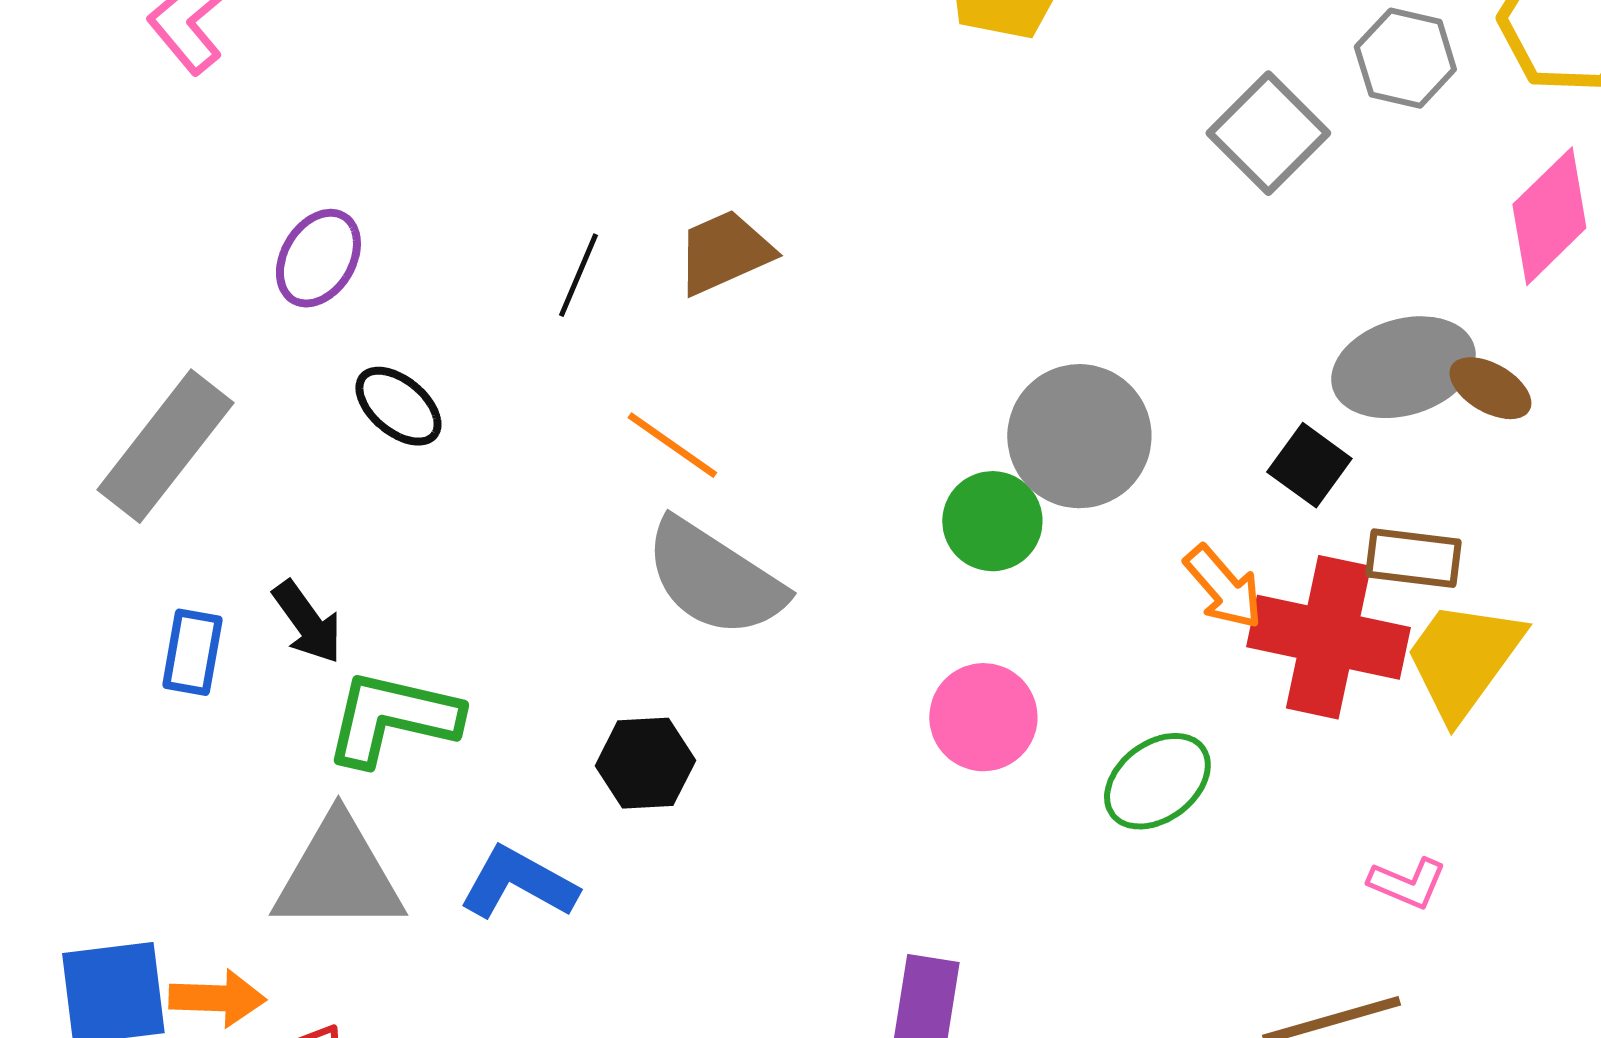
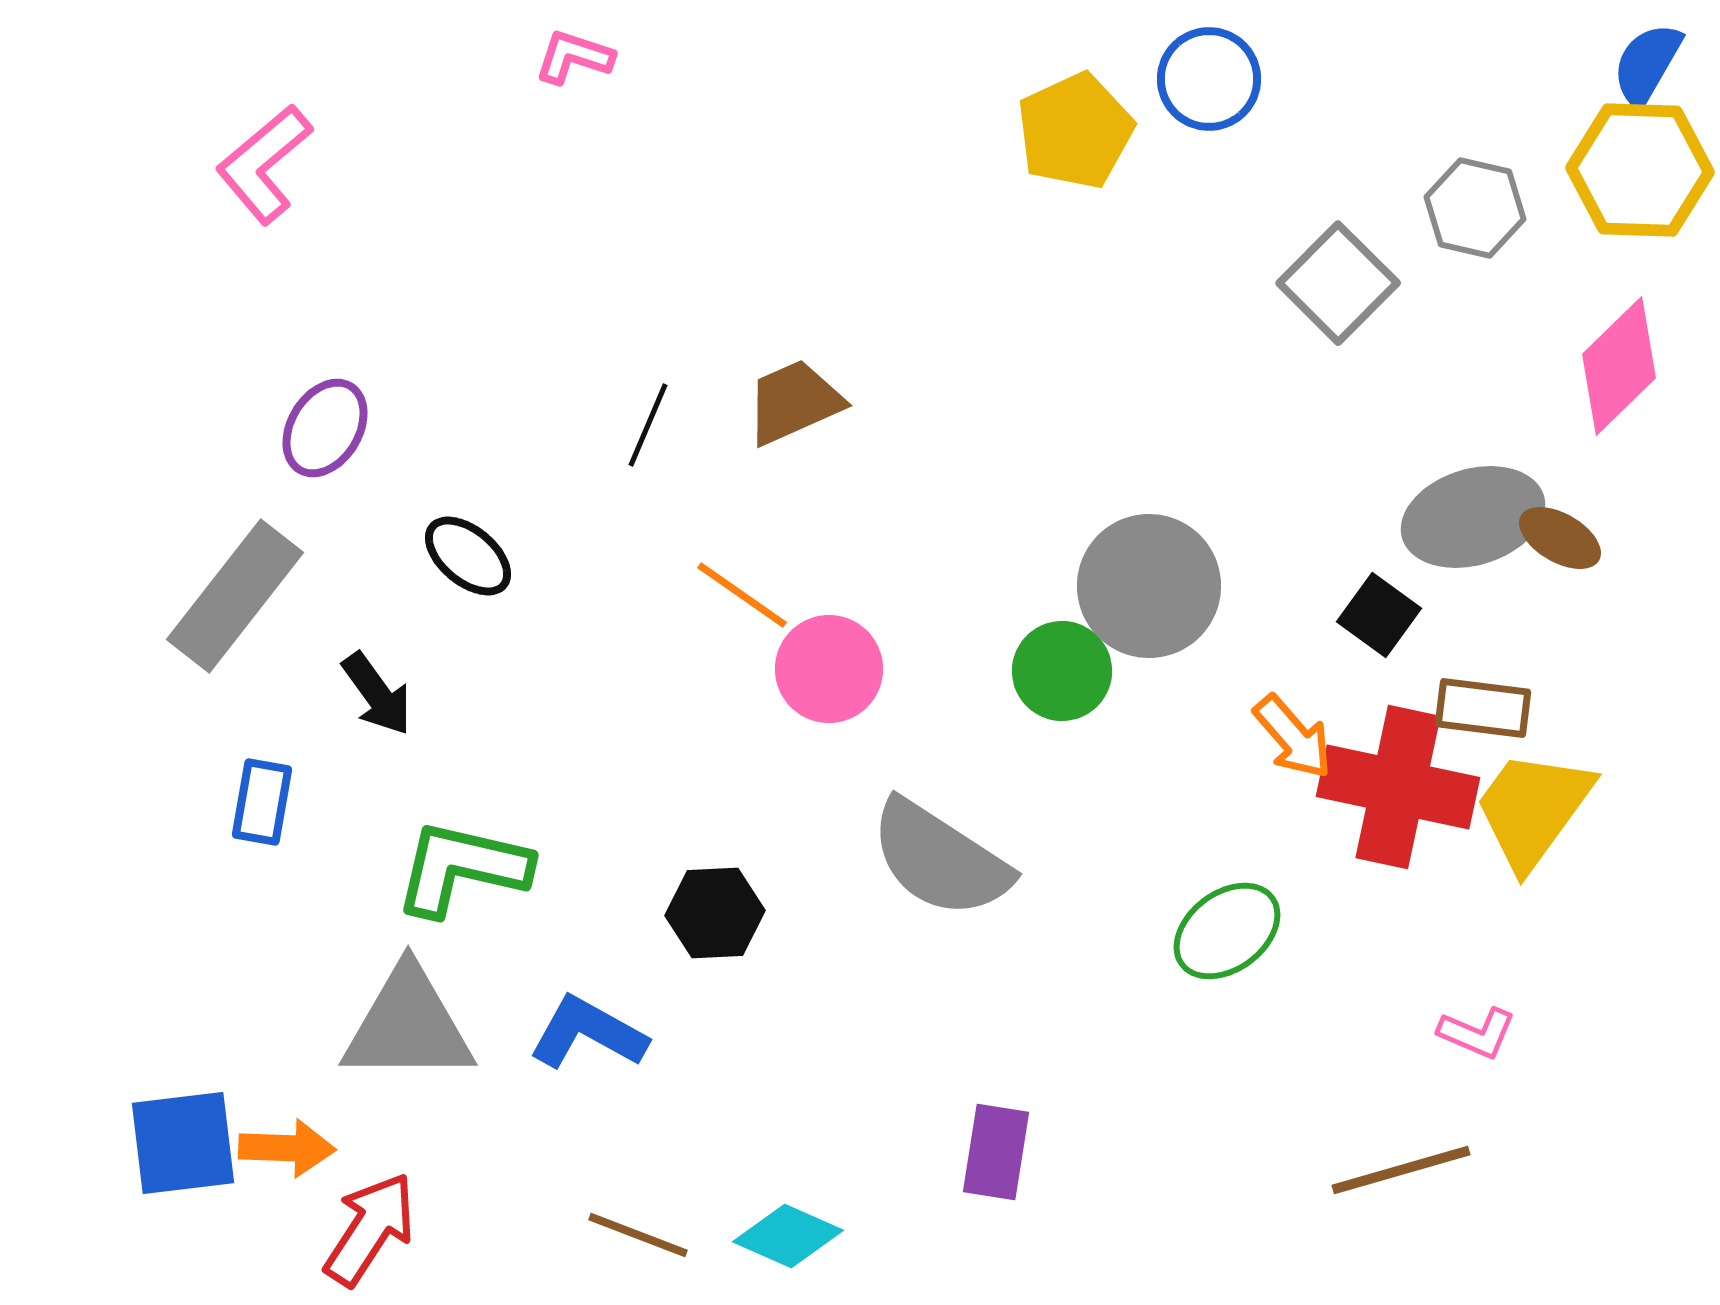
purple ellipse: (318, 258) -> (325, 428), moved
gray semicircle: (714, 578) -> (940, 859), moved
black arrow: (307, 622) -> (377, 694), moved
pink circle: (983, 717) -> (829, 669), moved

